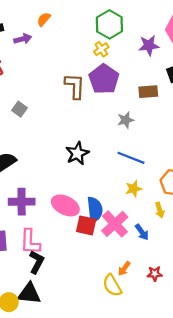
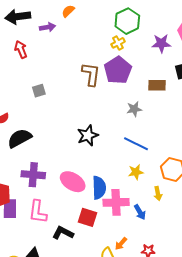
gray square: (20, 109) -> (39, 91), turned 32
pink cross: (115, 224) -> (116, 202), turned 35
red square: (86, 225) -> (87, 217), moved
black L-shape: (37, 262) -> (63, 233), moved, turned -95

